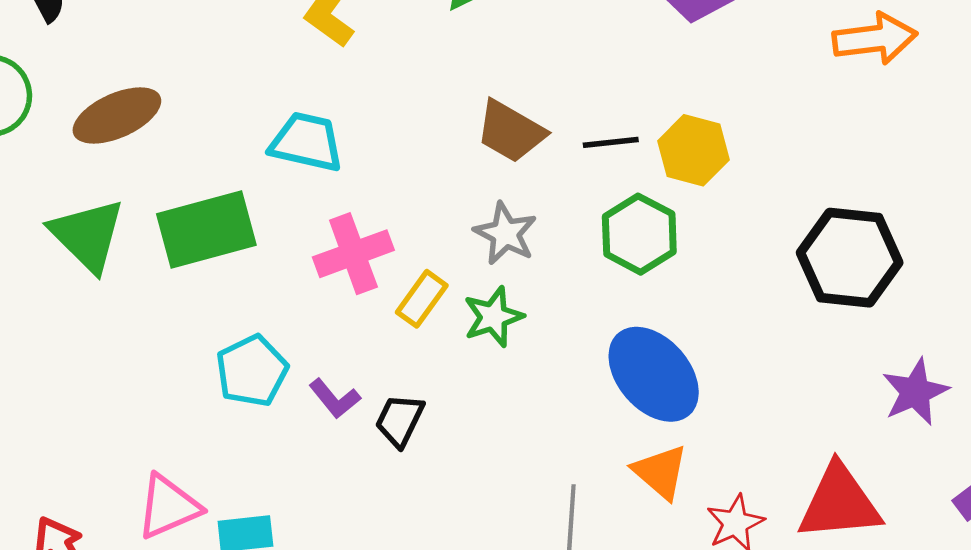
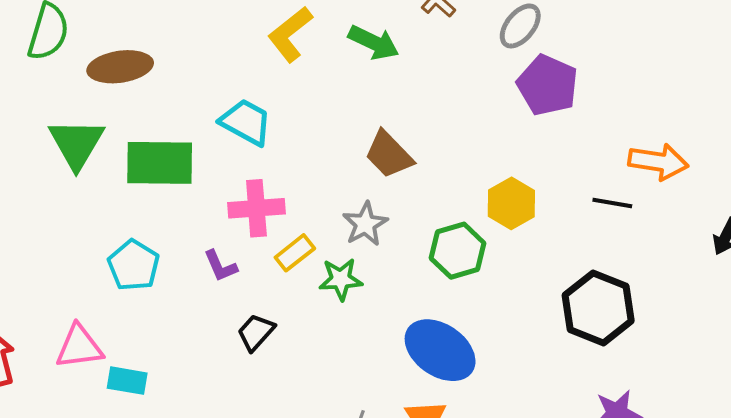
black line: (611, 142) -> (612, 203), moved
cyan pentagon: (252, 371) -> (134, 265), moved, turned -30
blue ellipse: (654, 374) -> (440, 350), turned -30
purple L-shape: (335, 399) -> (220, 266), moved

